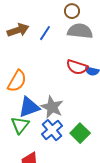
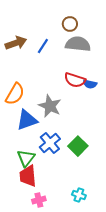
gray star: (52, 107) -> (50, 106), moved
green triangle: (20, 125) -> (26, 158), moved

